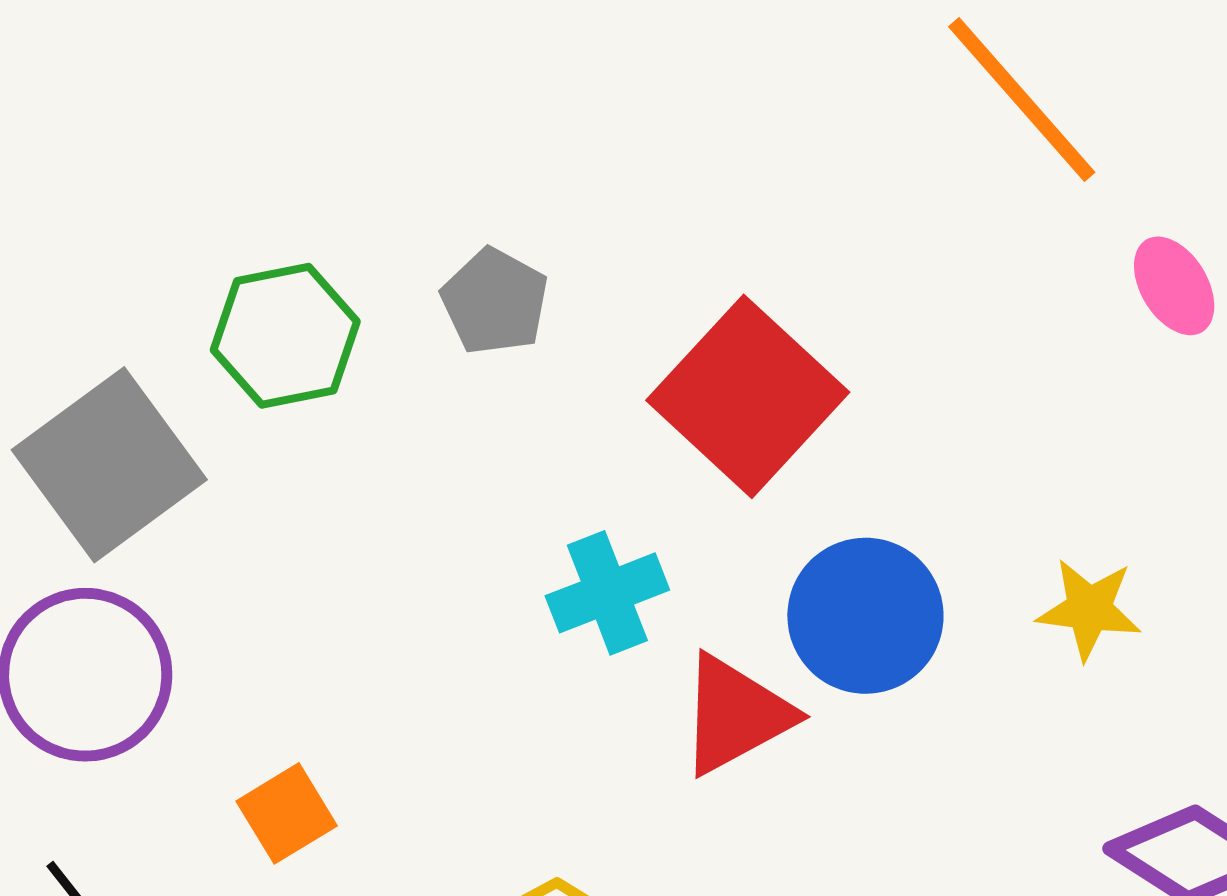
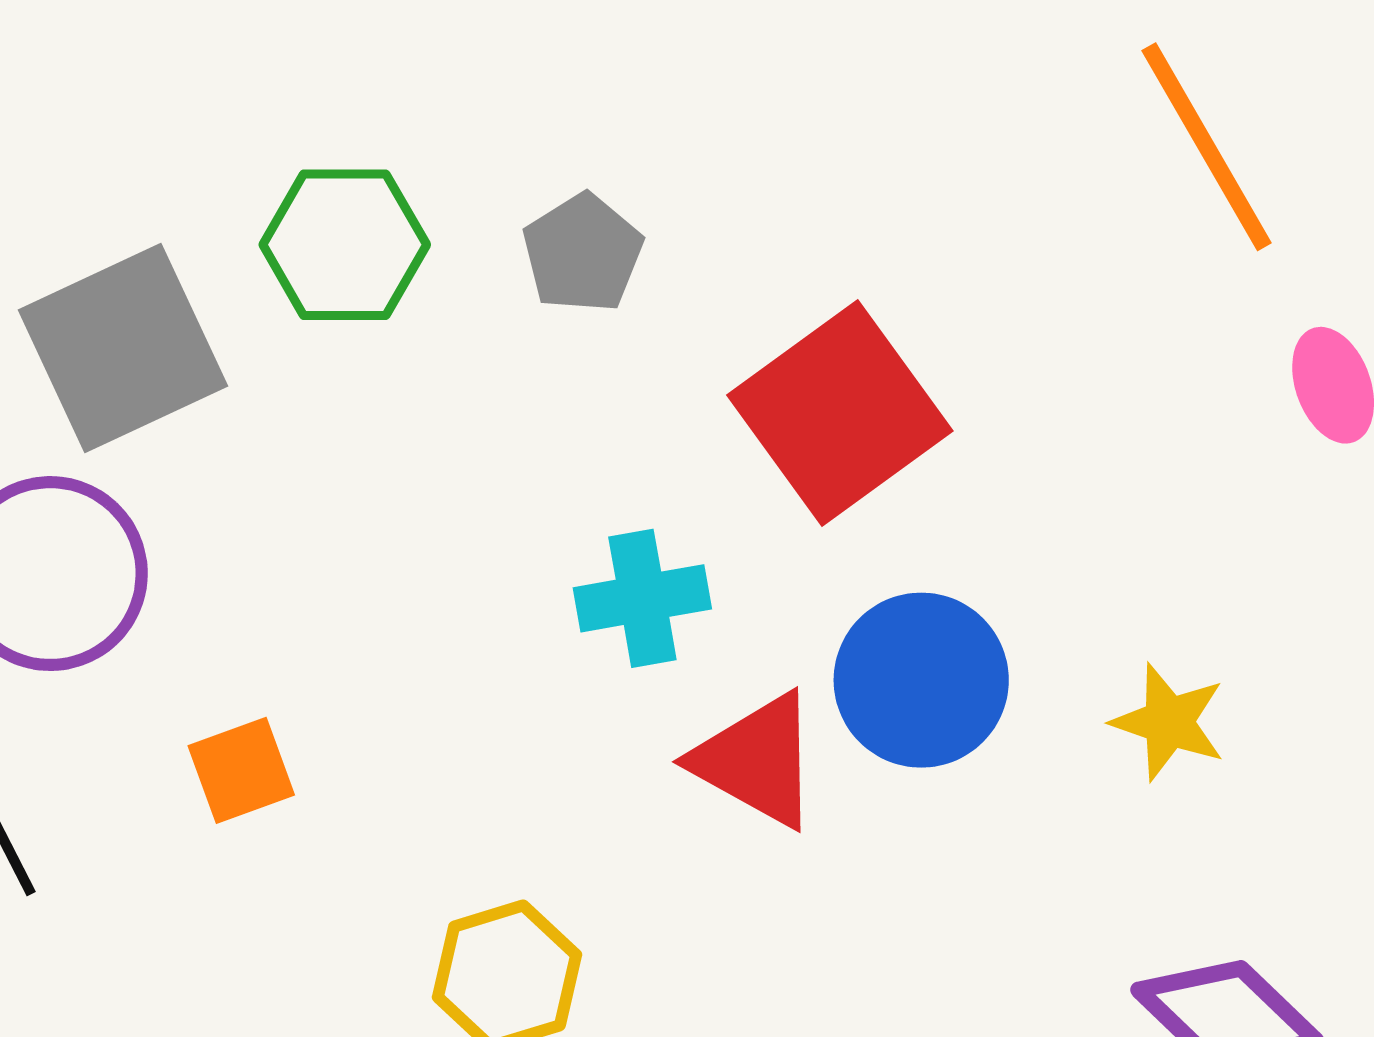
red triangle: (736, 715) -> (757, 760), turned 46

